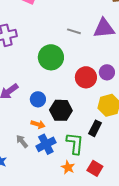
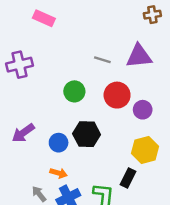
green circle: (51, 57) -> (74, 91), size x0.7
red circle: (86, 77) -> (117, 95), moved
black hexagon: (61, 110) -> (87, 134), moved

